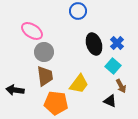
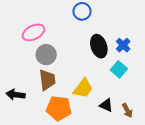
pink ellipse: (32, 31) -> (33, 32), turned -60
brown arrow: (121, 86) -> (127, 110), moved
black triangle: (110, 101) -> (106, 105), moved

